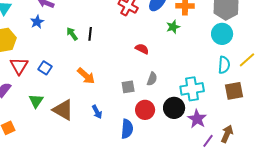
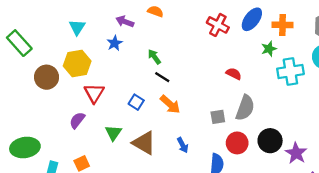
black line: (90, 34) -> (162, 77), moved, turned -64
blue square: (45, 68) -> (136, 102), moved
gray semicircle: (152, 79) -> (245, 108), size x1.6
cyan cross: (192, 89) -> (290, 71), moved

